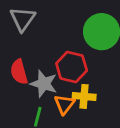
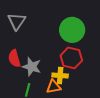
red hexagon: (72, 67) -> (71, 58), moved
orange triangle: (64, 104) -> (54, 87), moved, turned 42

